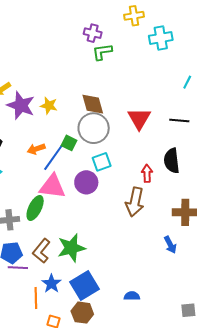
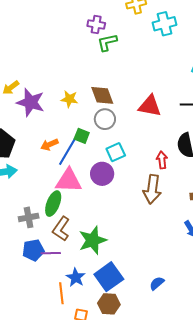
yellow star: (49, 106) -> (69, 99), moved
red triangle: (139, 119) -> (150, 106), turned -45
gray circle: (94, 128) -> (105, 119), size x0.7
brown L-shape: (41, 251) -> (61, 229), moved
purple line: (18, 268) -> (51, 253), moved
blue semicircle: (132, 296) -> (157, 283), turned -35

